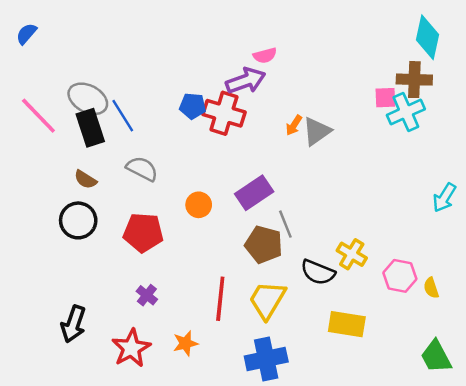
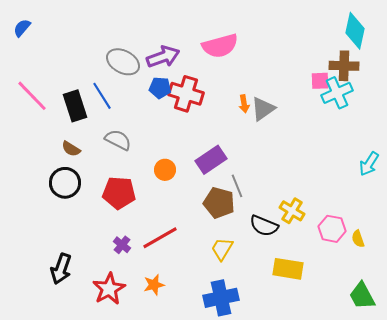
pink semicircle: (265, 55) -> (220, 46), size x1.8
purple arrow: (246, 81) -> (163, 57), moved
gray ellipse: (88, 99) -> (123, 62), moved
orange arrow: (294, 125) -> (244, 104), turned -42
red line: (220, 299) -> (160, 238), moved, turned 54
yellow trapezoid: (267, 300) -> (222, 249), size x0.7

